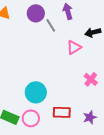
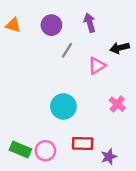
gray line: (51, 25) -> (67, 50), moved, turned 64
cyan circle: (36, 92) -> (63, 106), moved
purple star: (90, 117) -> (109, 157), moved

